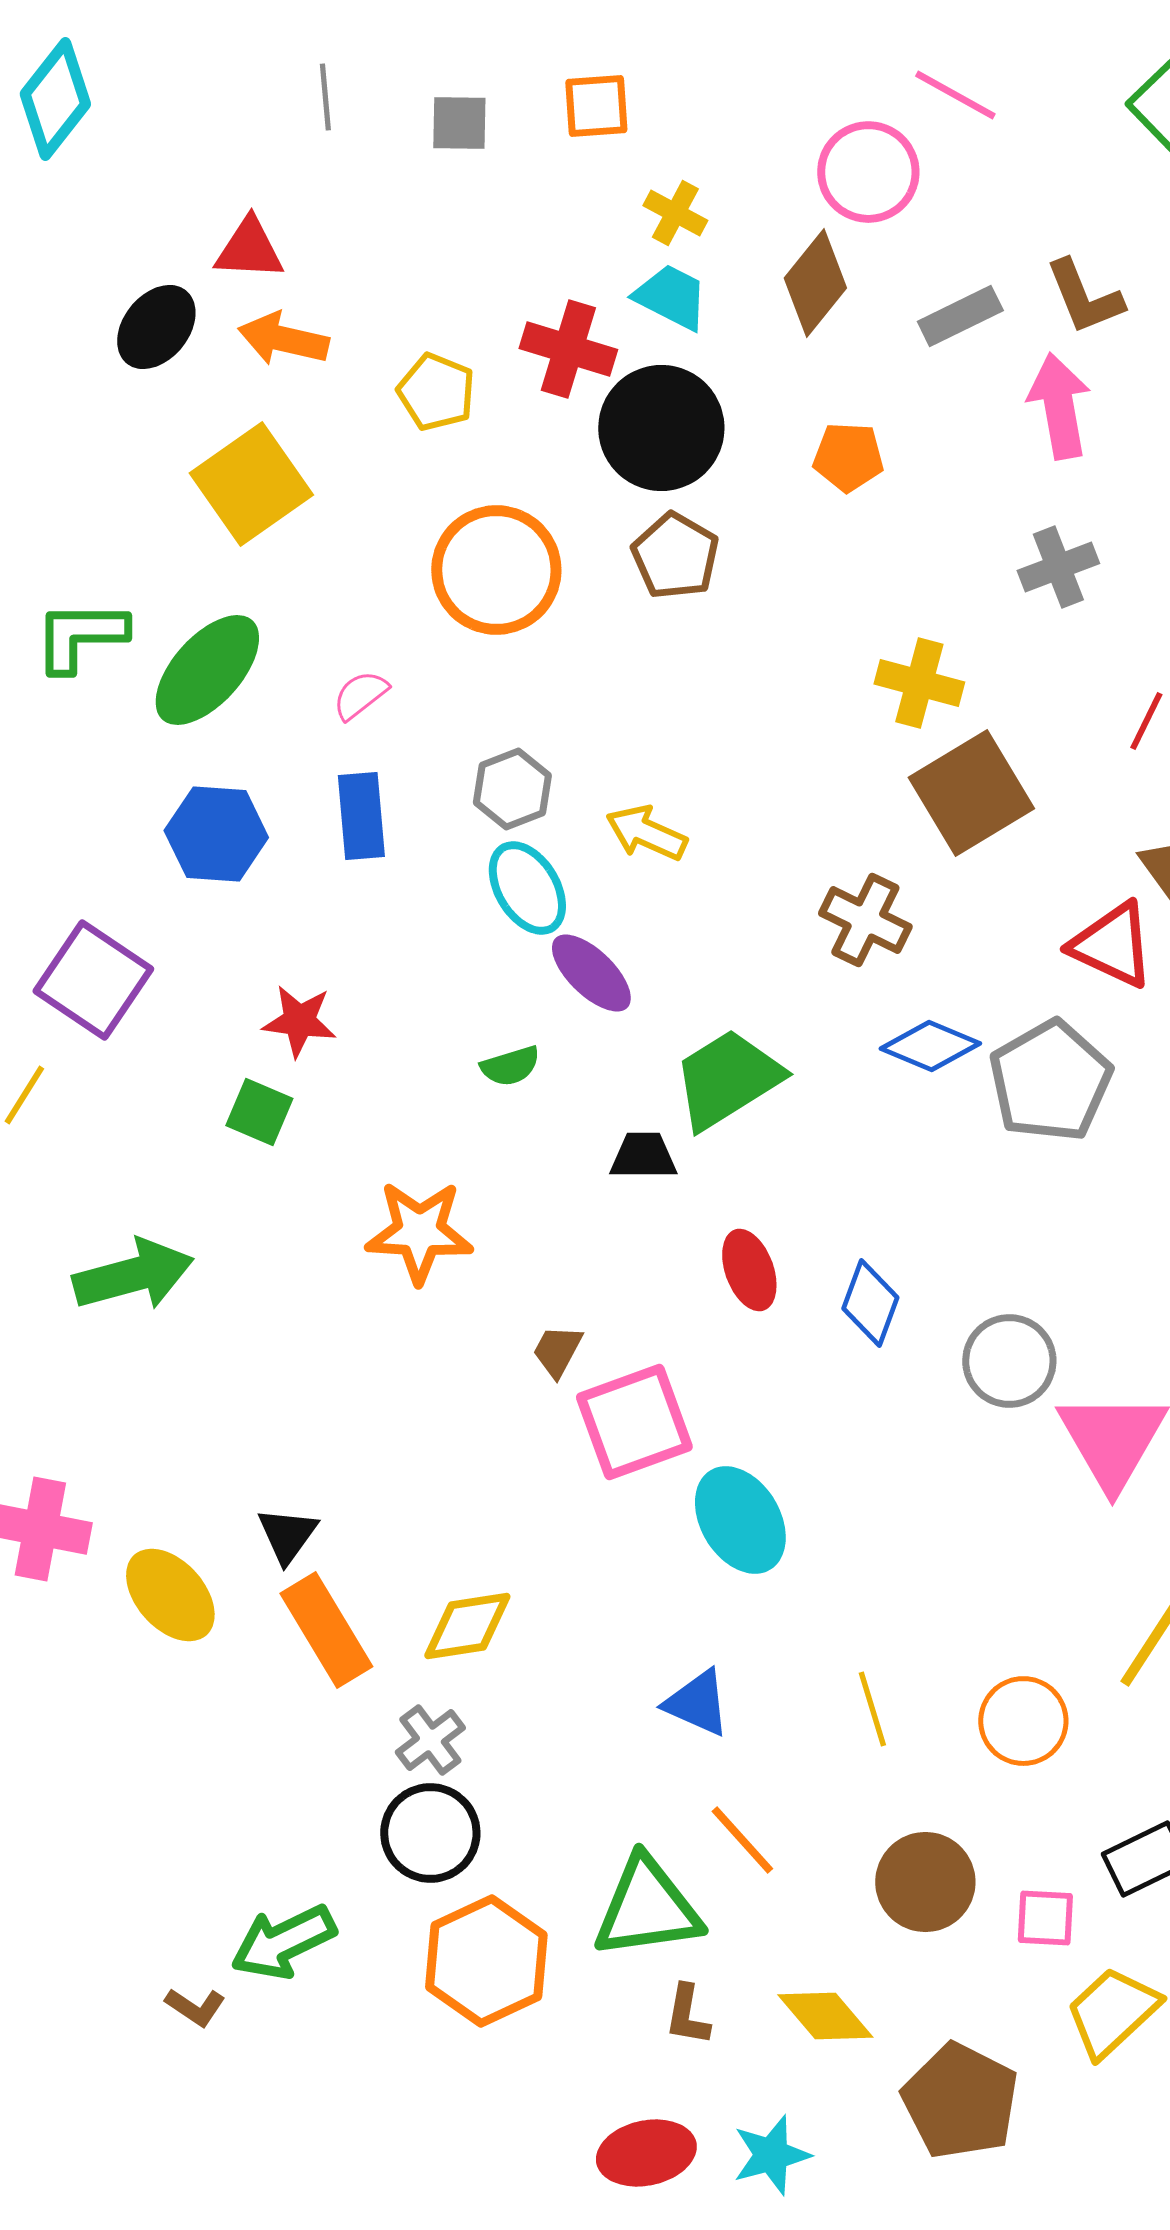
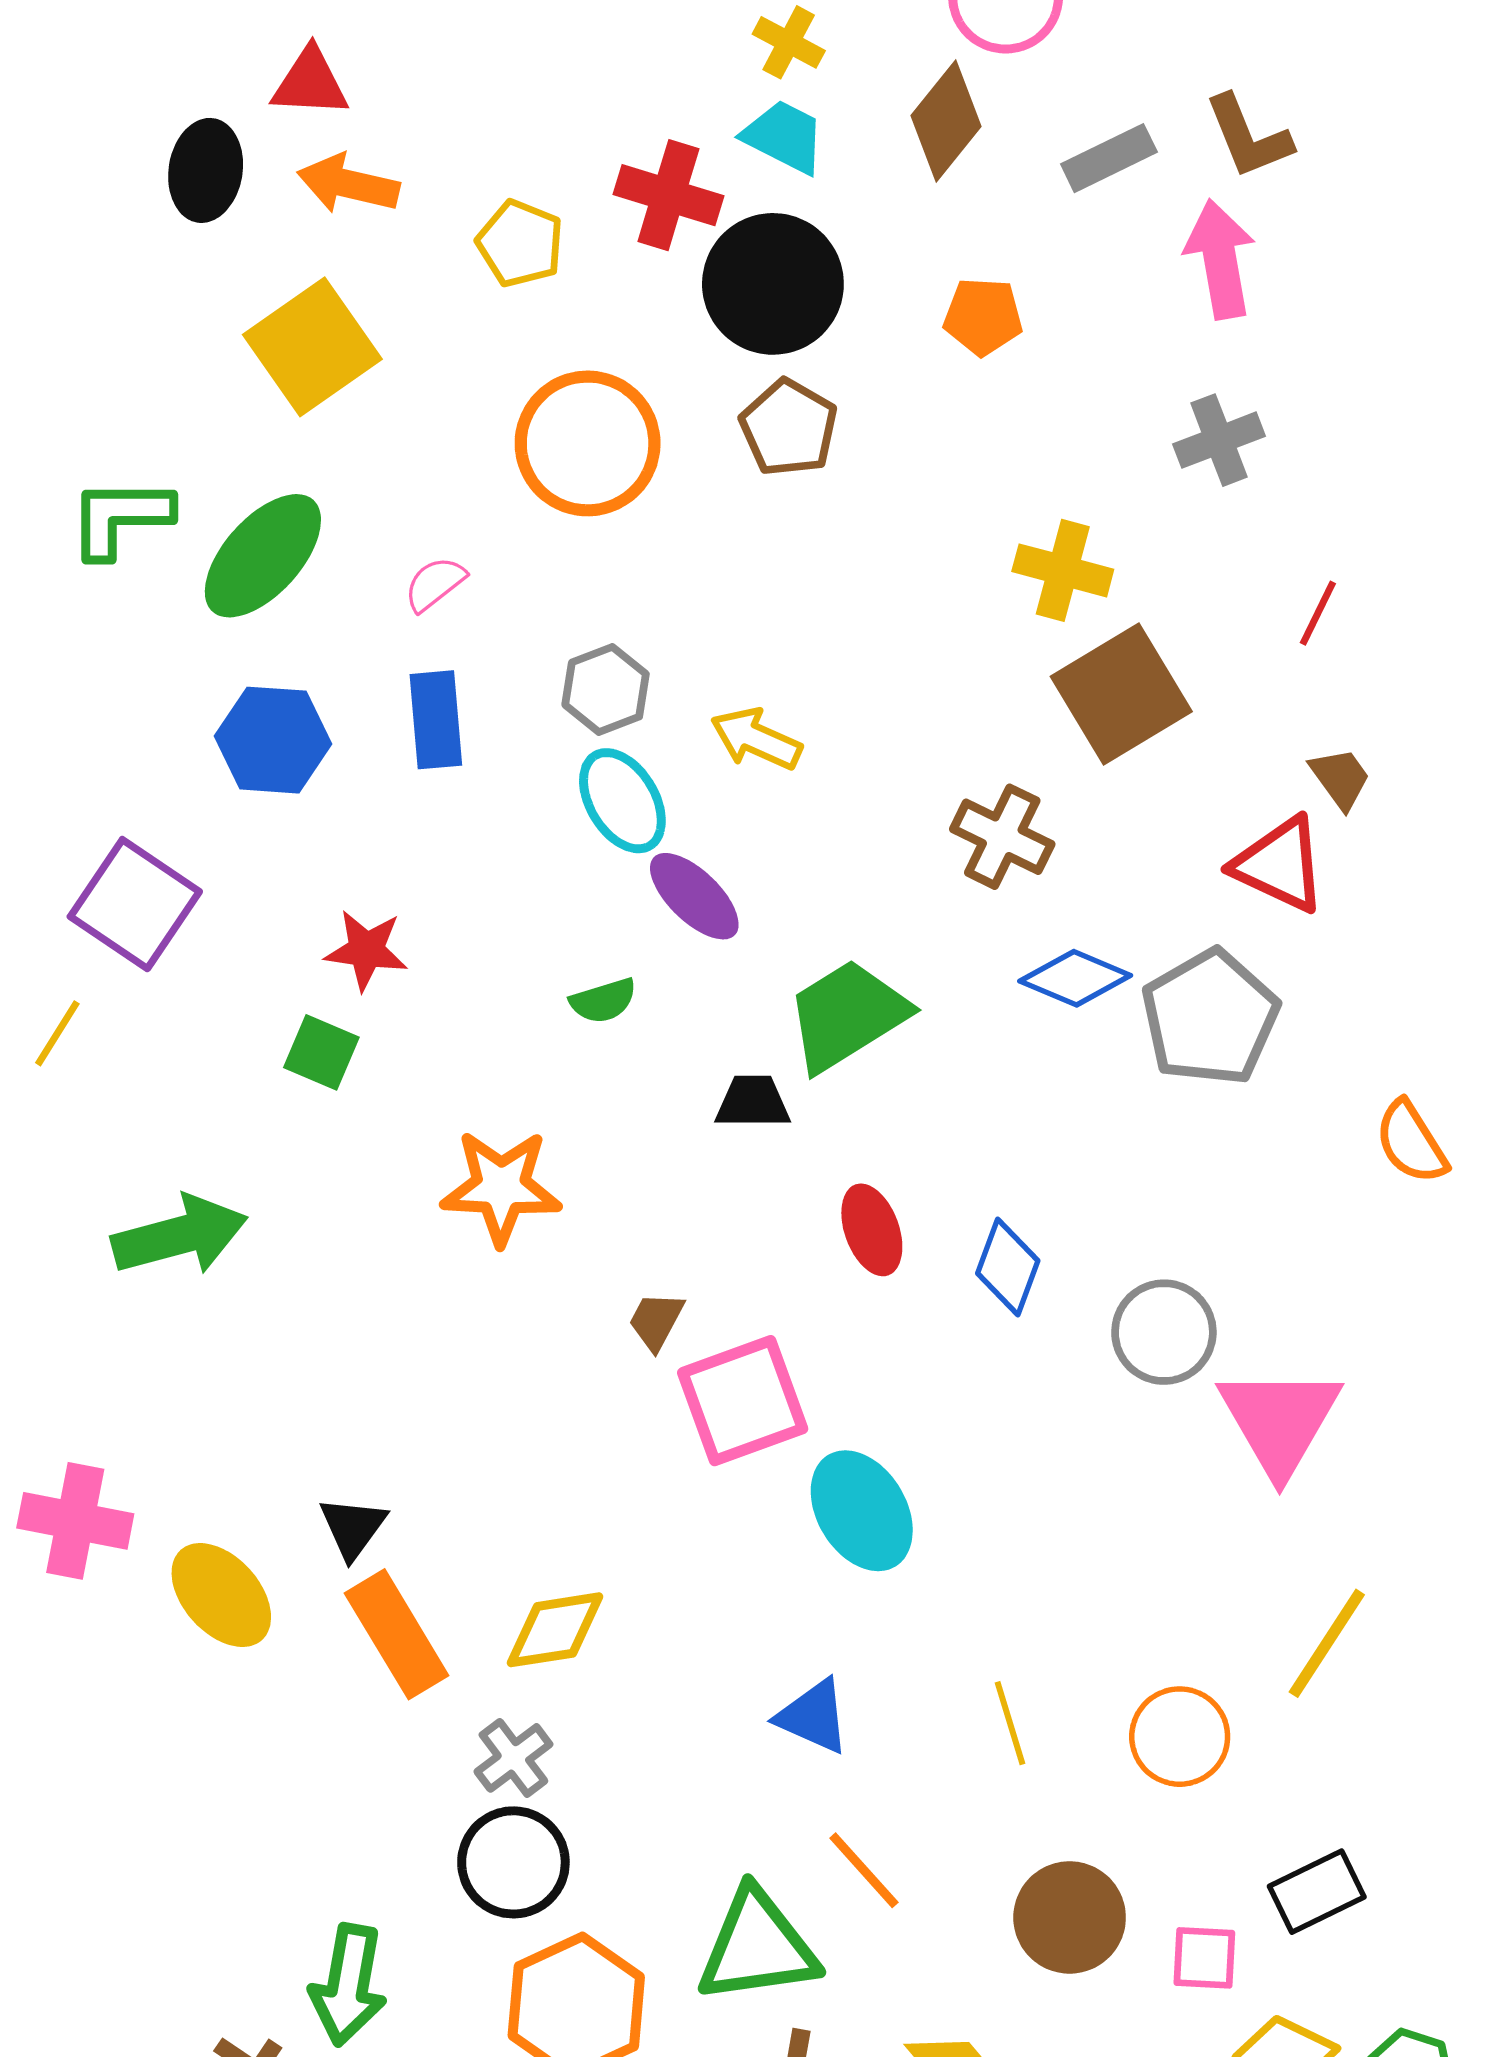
black ellipse: (156, 327) -> (206, 170), turned -30
green arrow: (283, 1942) -> (348, 1985), turned -54

